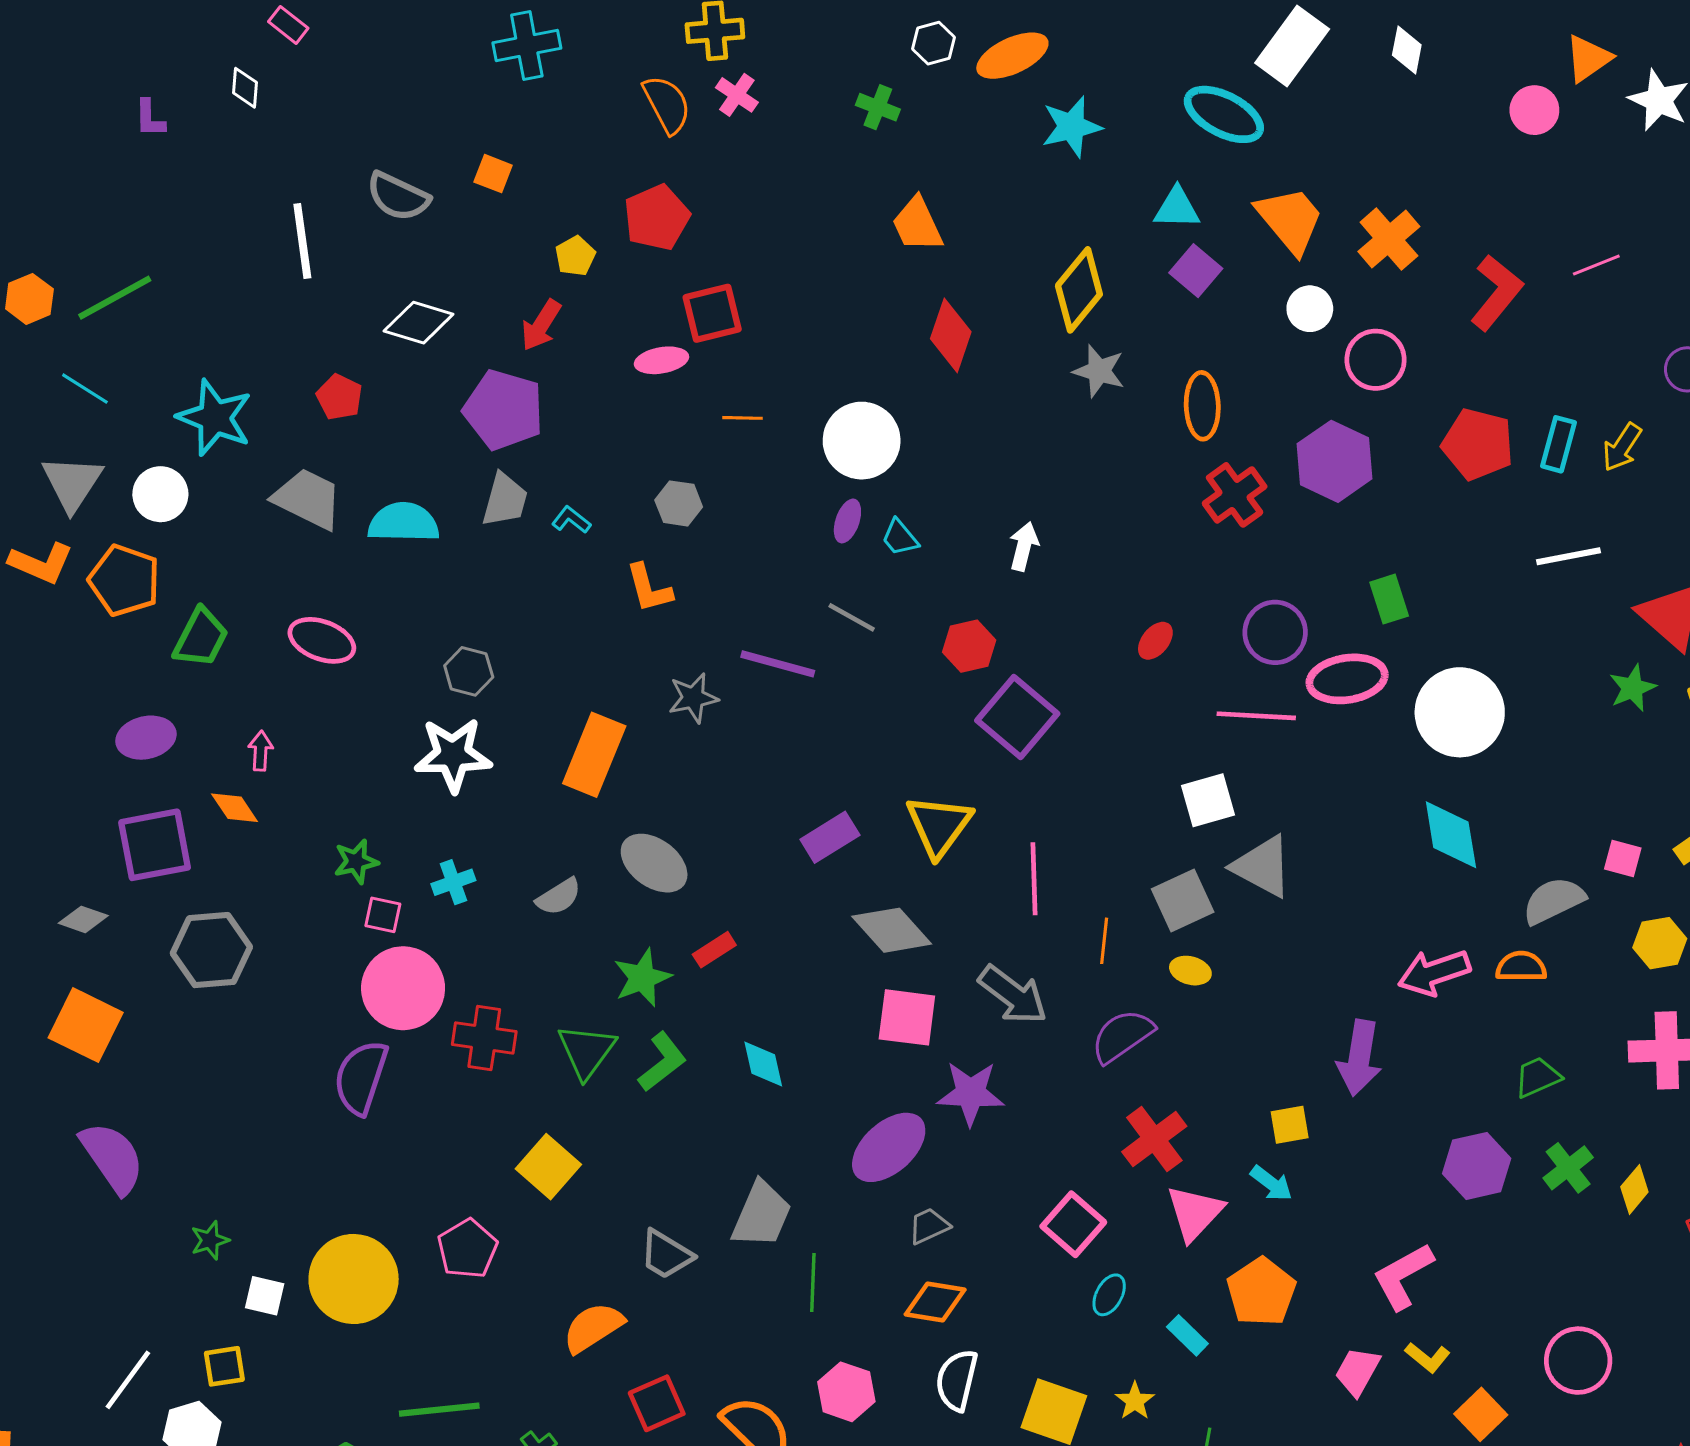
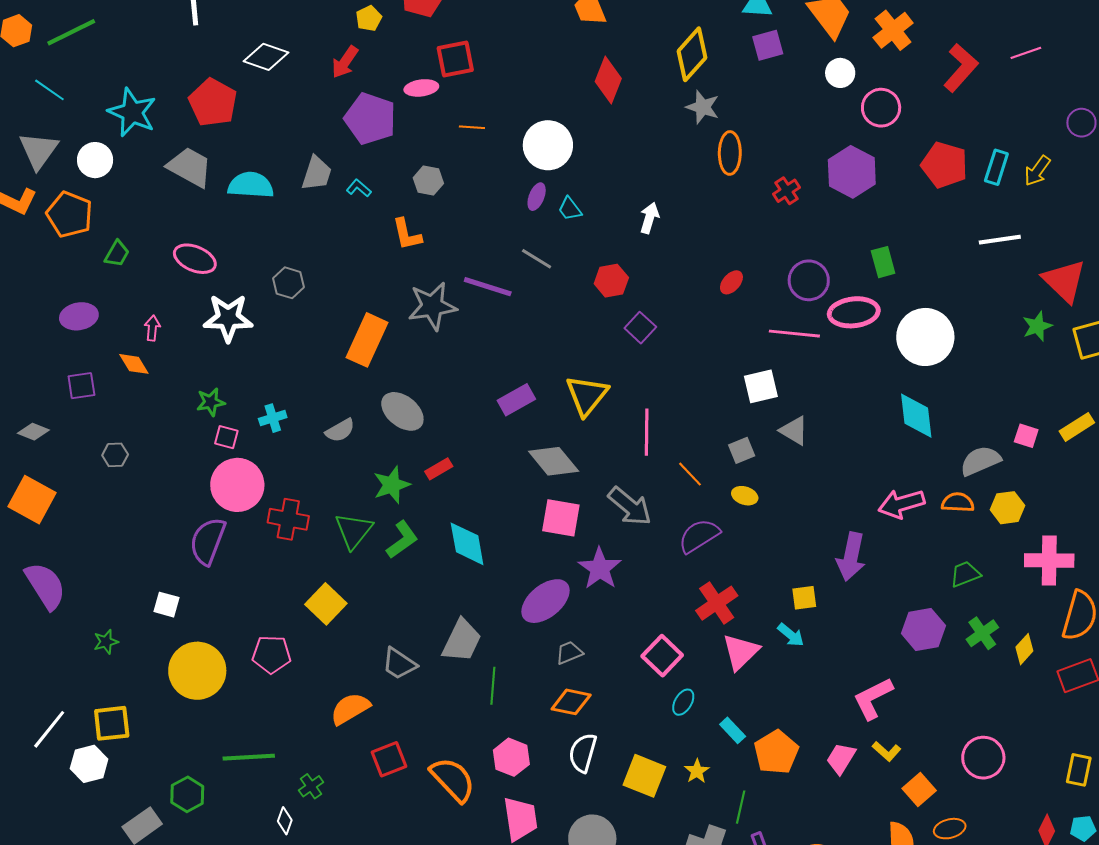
purple square: (1196, 271) -> (768, 45), turned 32
red pentagon: (339, 397) -> (213, 103), size x1.6
orange ellipse: (1202, 406) -> (730, 153), moved
purple pentagon: (504, 410) -> (370, 119), moved
red cross: (1235, 495) -> (786, 191), size x0.7
green trapezoid: (201, 638) -> (117, 254), size x0.7
gray star: (693, 698) -> (432, 306), size x1.5
purple square: (1017, 717) -> (640, 328), size x0.6
white star: (453, 755) -> (228, 318), moved
purple square: (155, 845) -> (81, 386), size x0.6
gray triangle: (1262, 867) -> (794, 431), size x0.7
gray square: (1183, 901) -> (742, 450), size x0.7
orange line: (1104, 941) -> (690, 474), turned -52
yellow hexagon: (1660, 943) -> (1007, 508), moved
gray hexagon: (211, 950) -> (115, 455), size x0.5
cyan diamond: (763, 1064) -> (467, 544), size x1.4
purple star: (971, 1093) -> (600, 568), turned 30
pink pentagon: (467, 1249) -> (271, 654), turned 30
orange pentagon: (1261, 1292) -> (776, 752), moved
white square: (265, 1296) -> (166, 605), moved
yellow square: (224, 1366) -> (112, 723), size x1.4

